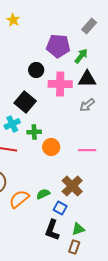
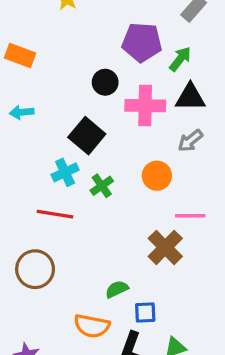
green cross: (34, 132) -> (102, 186), turned -32
orange circle: (51, 147) -> (157, 176), moved
brown cross: (72, 186) -> (165, 247), moved
orange semicircle: (19, 199) -> (92, 326), moved, turned -130
blue square: (60, 208) -> (145, 313), turned -32

